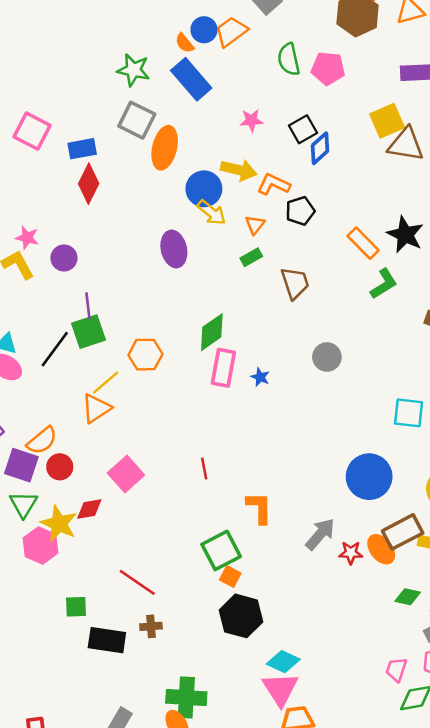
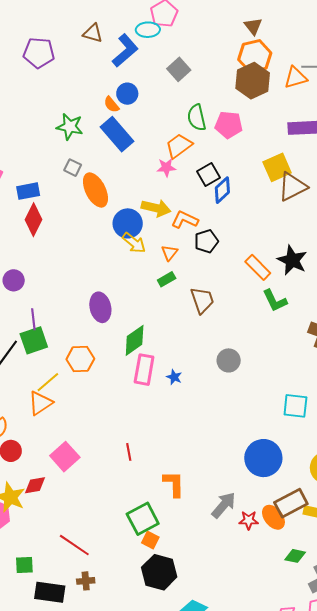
orange trapezoid: (231, 32) -> (179, 146), moved
gray square: (137, 120) -> (73, 168), size x0.6
brown triangle: (406, 144) -> (292, 187), turned -36
orange ellipse: (165, 148) -> (95, 190), turned -40
purple ellipse: (174, 249) -> (100, 307), moved
green L-shape: (384, 284) -> (275, 301), turned 96

